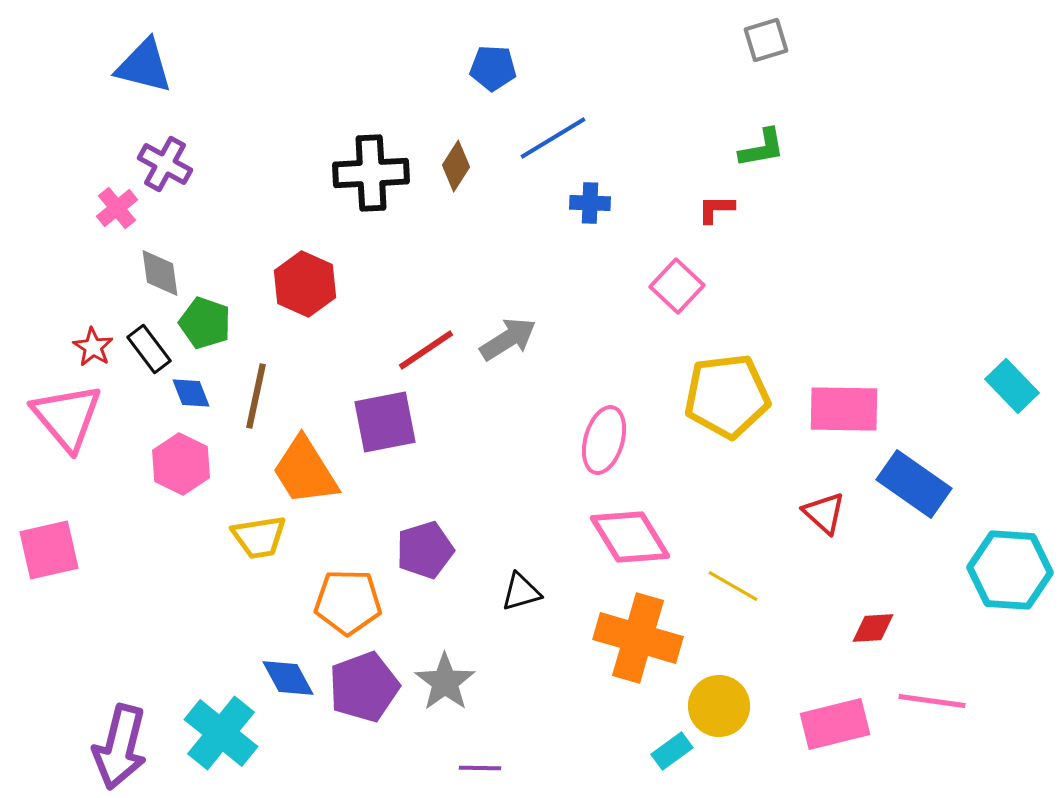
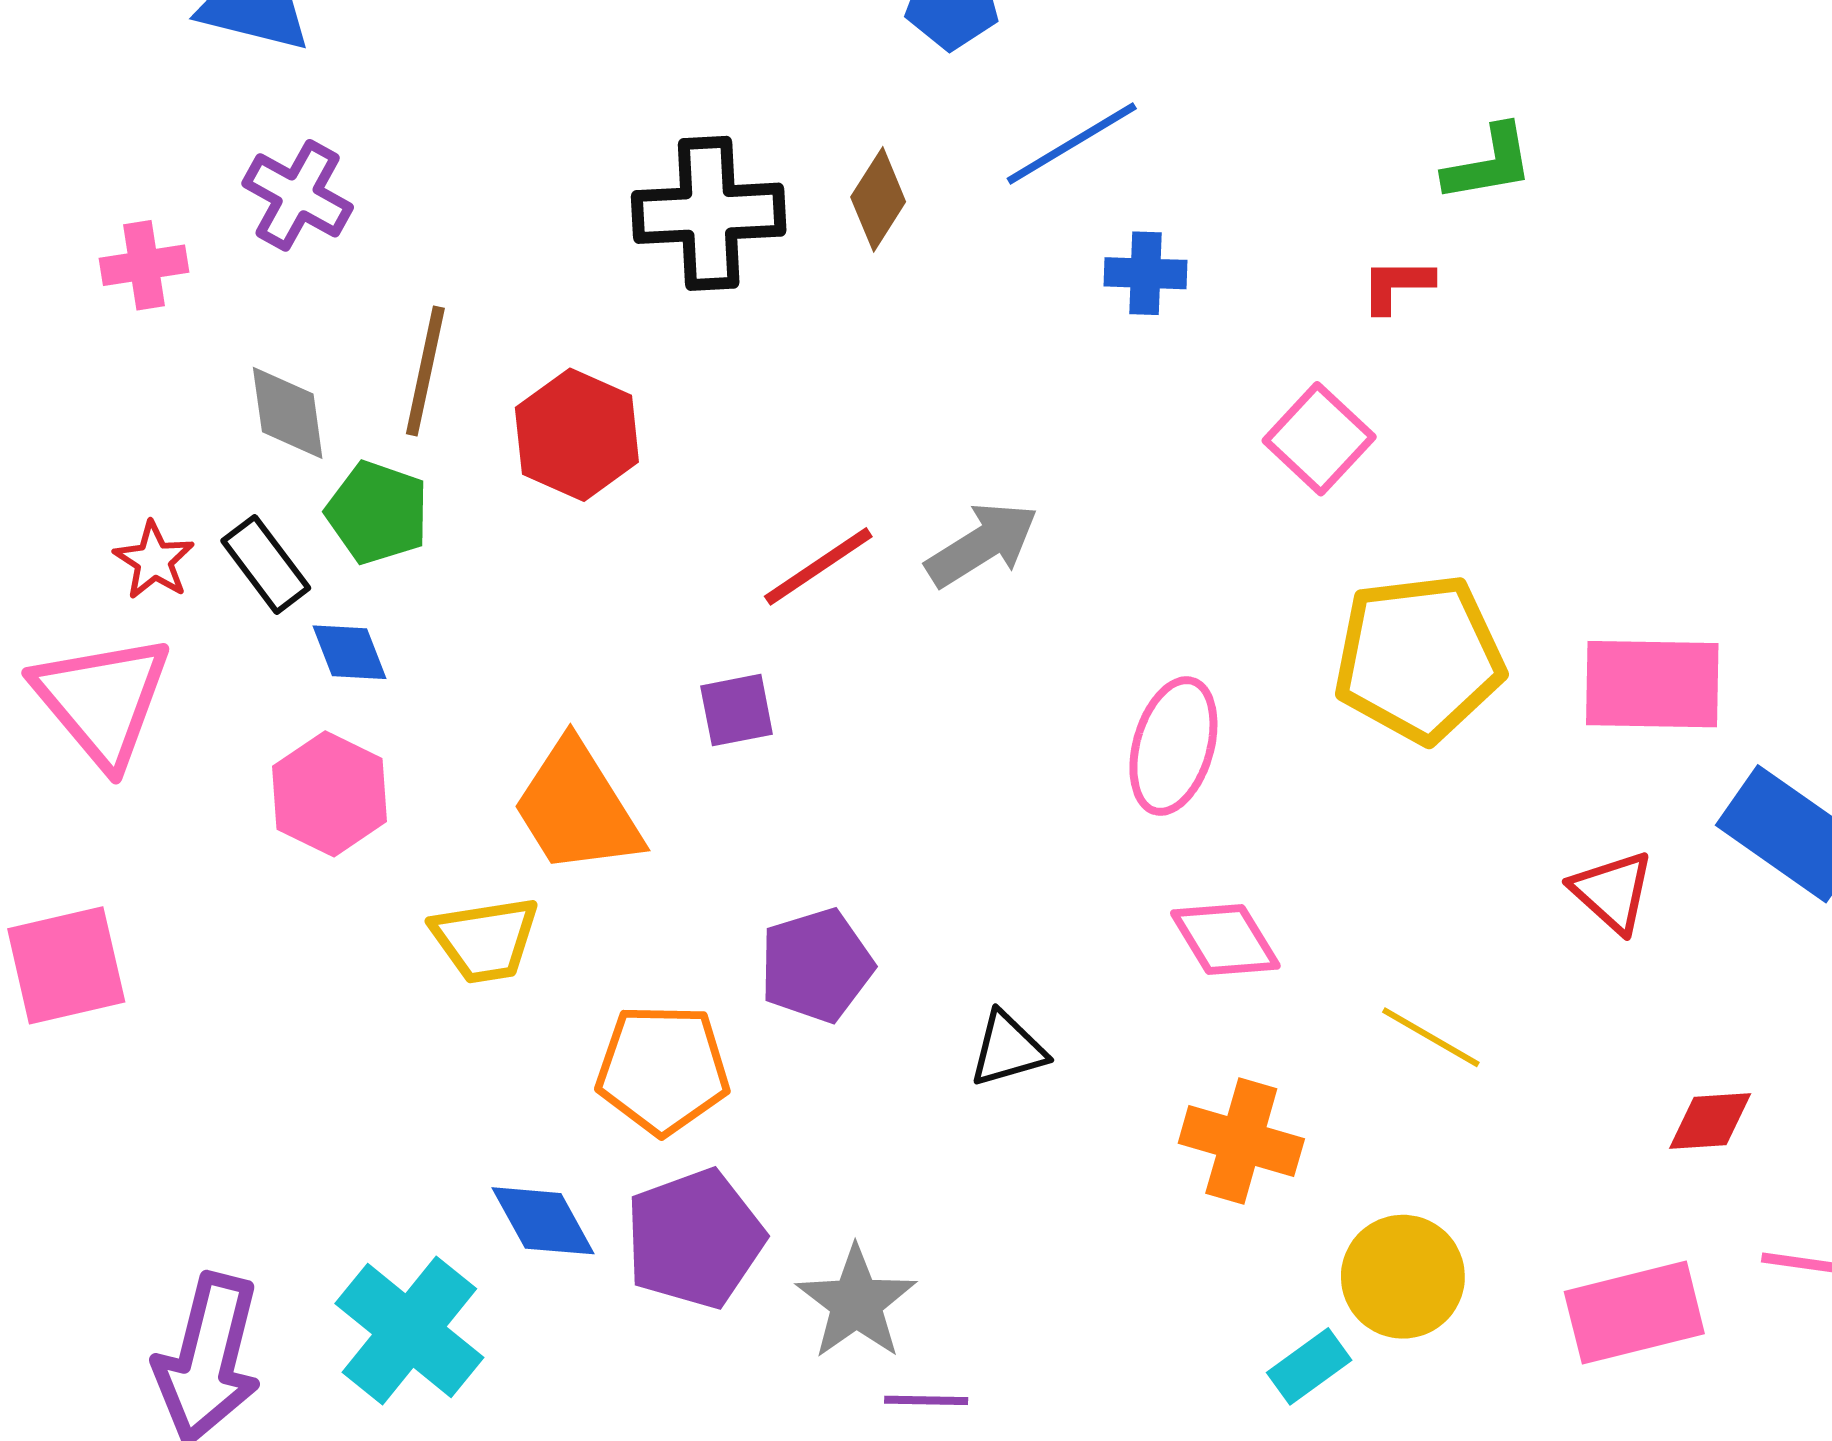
pink cross: (117, 208) -> (144, 265), moved, turned 30
brown line: (256, 396) -> (425, 371), moved
purple square: (385, 422) -> (737, 710), size x0.6
pink diamond: (630, 537) -> (1225, 940), size x0.7
orange cross: (638, 638) -> (1241, 1141), size x0.7
gray star: (445, 682) -> (856, 1303), moved

